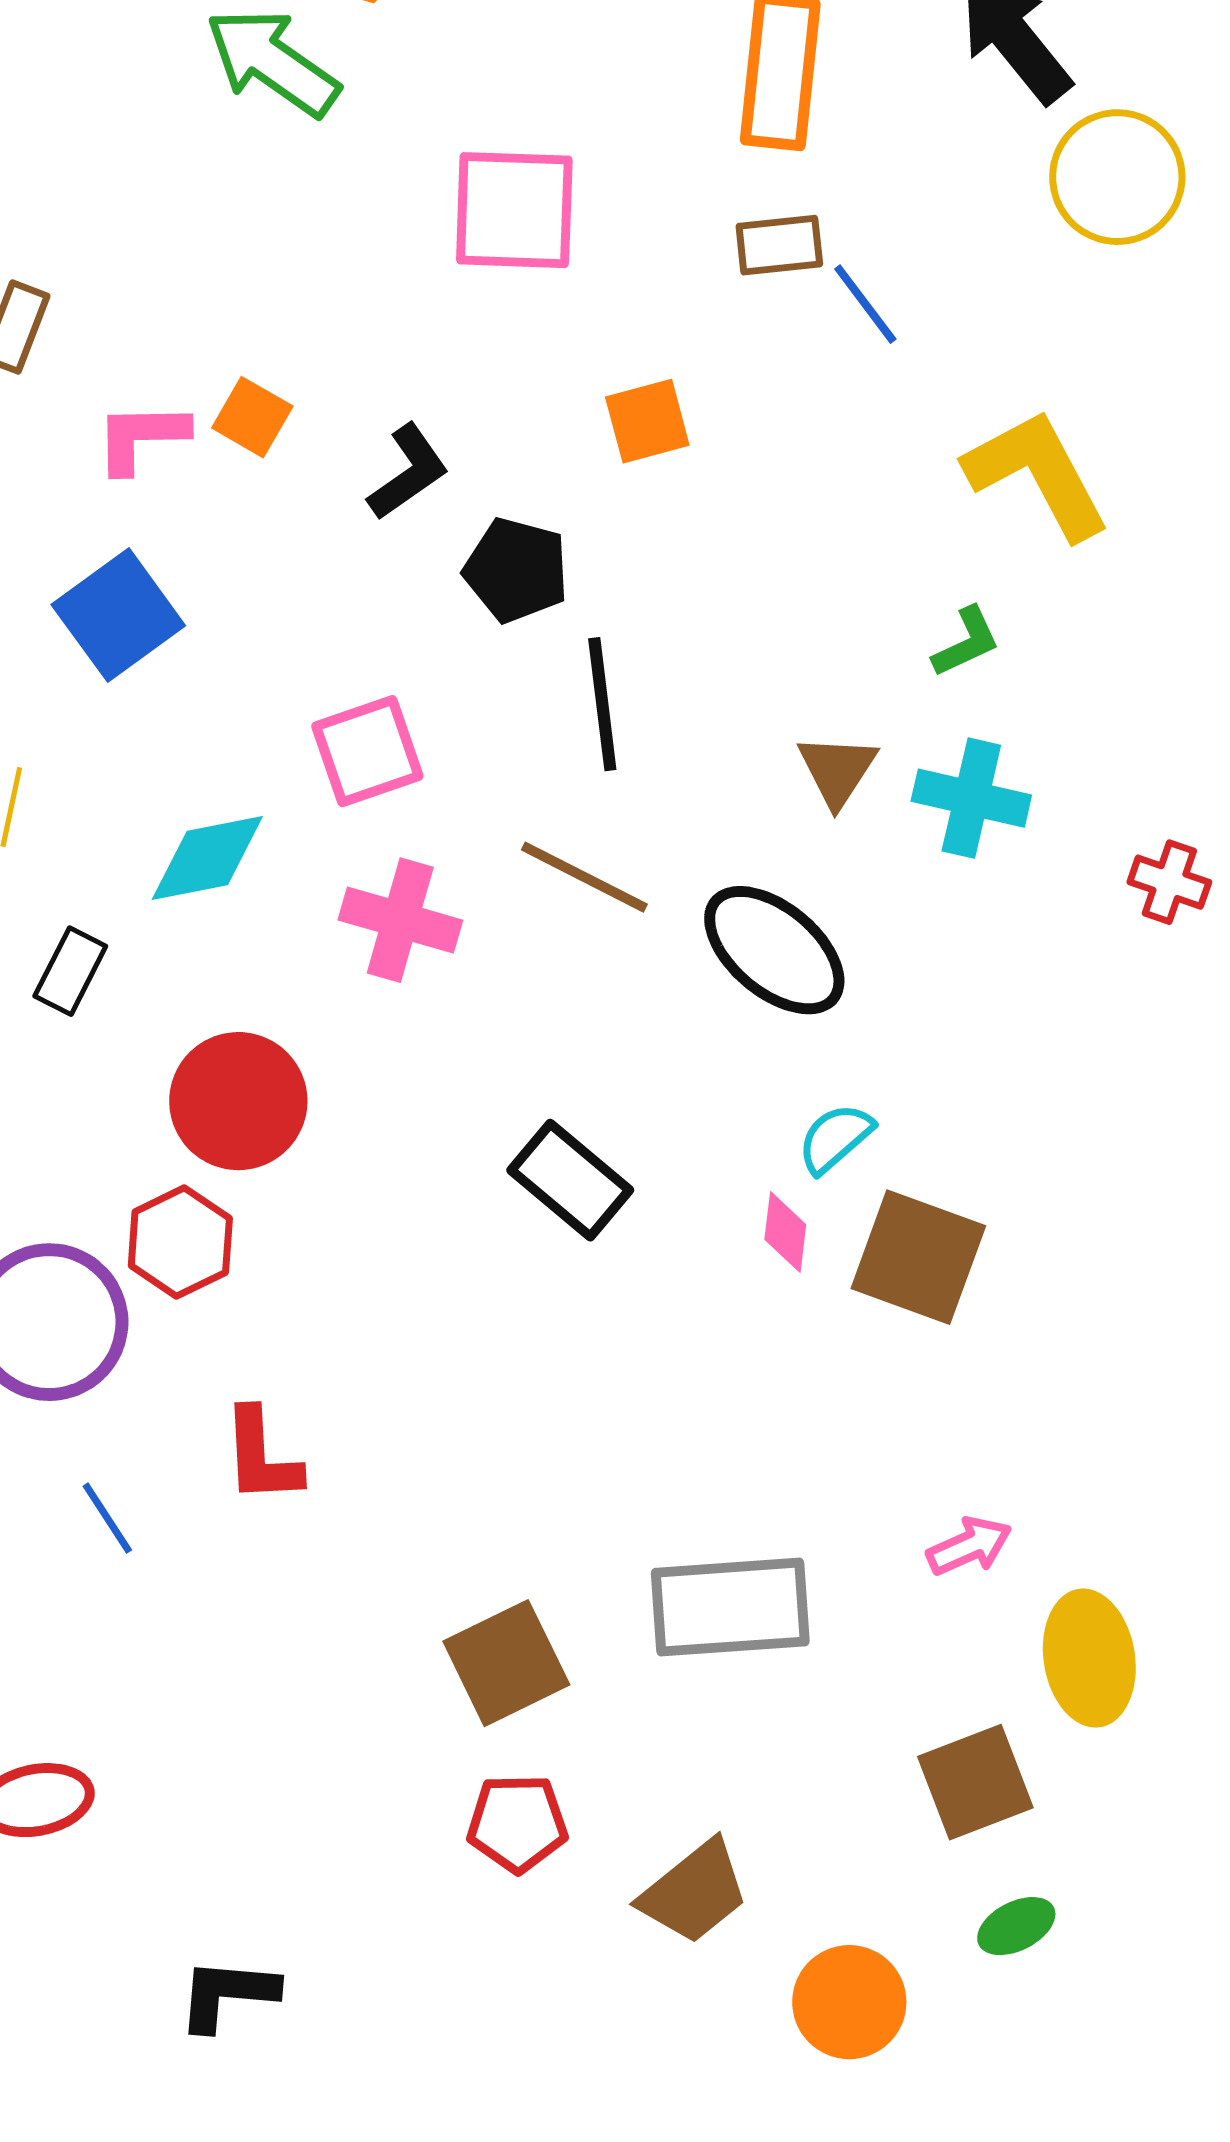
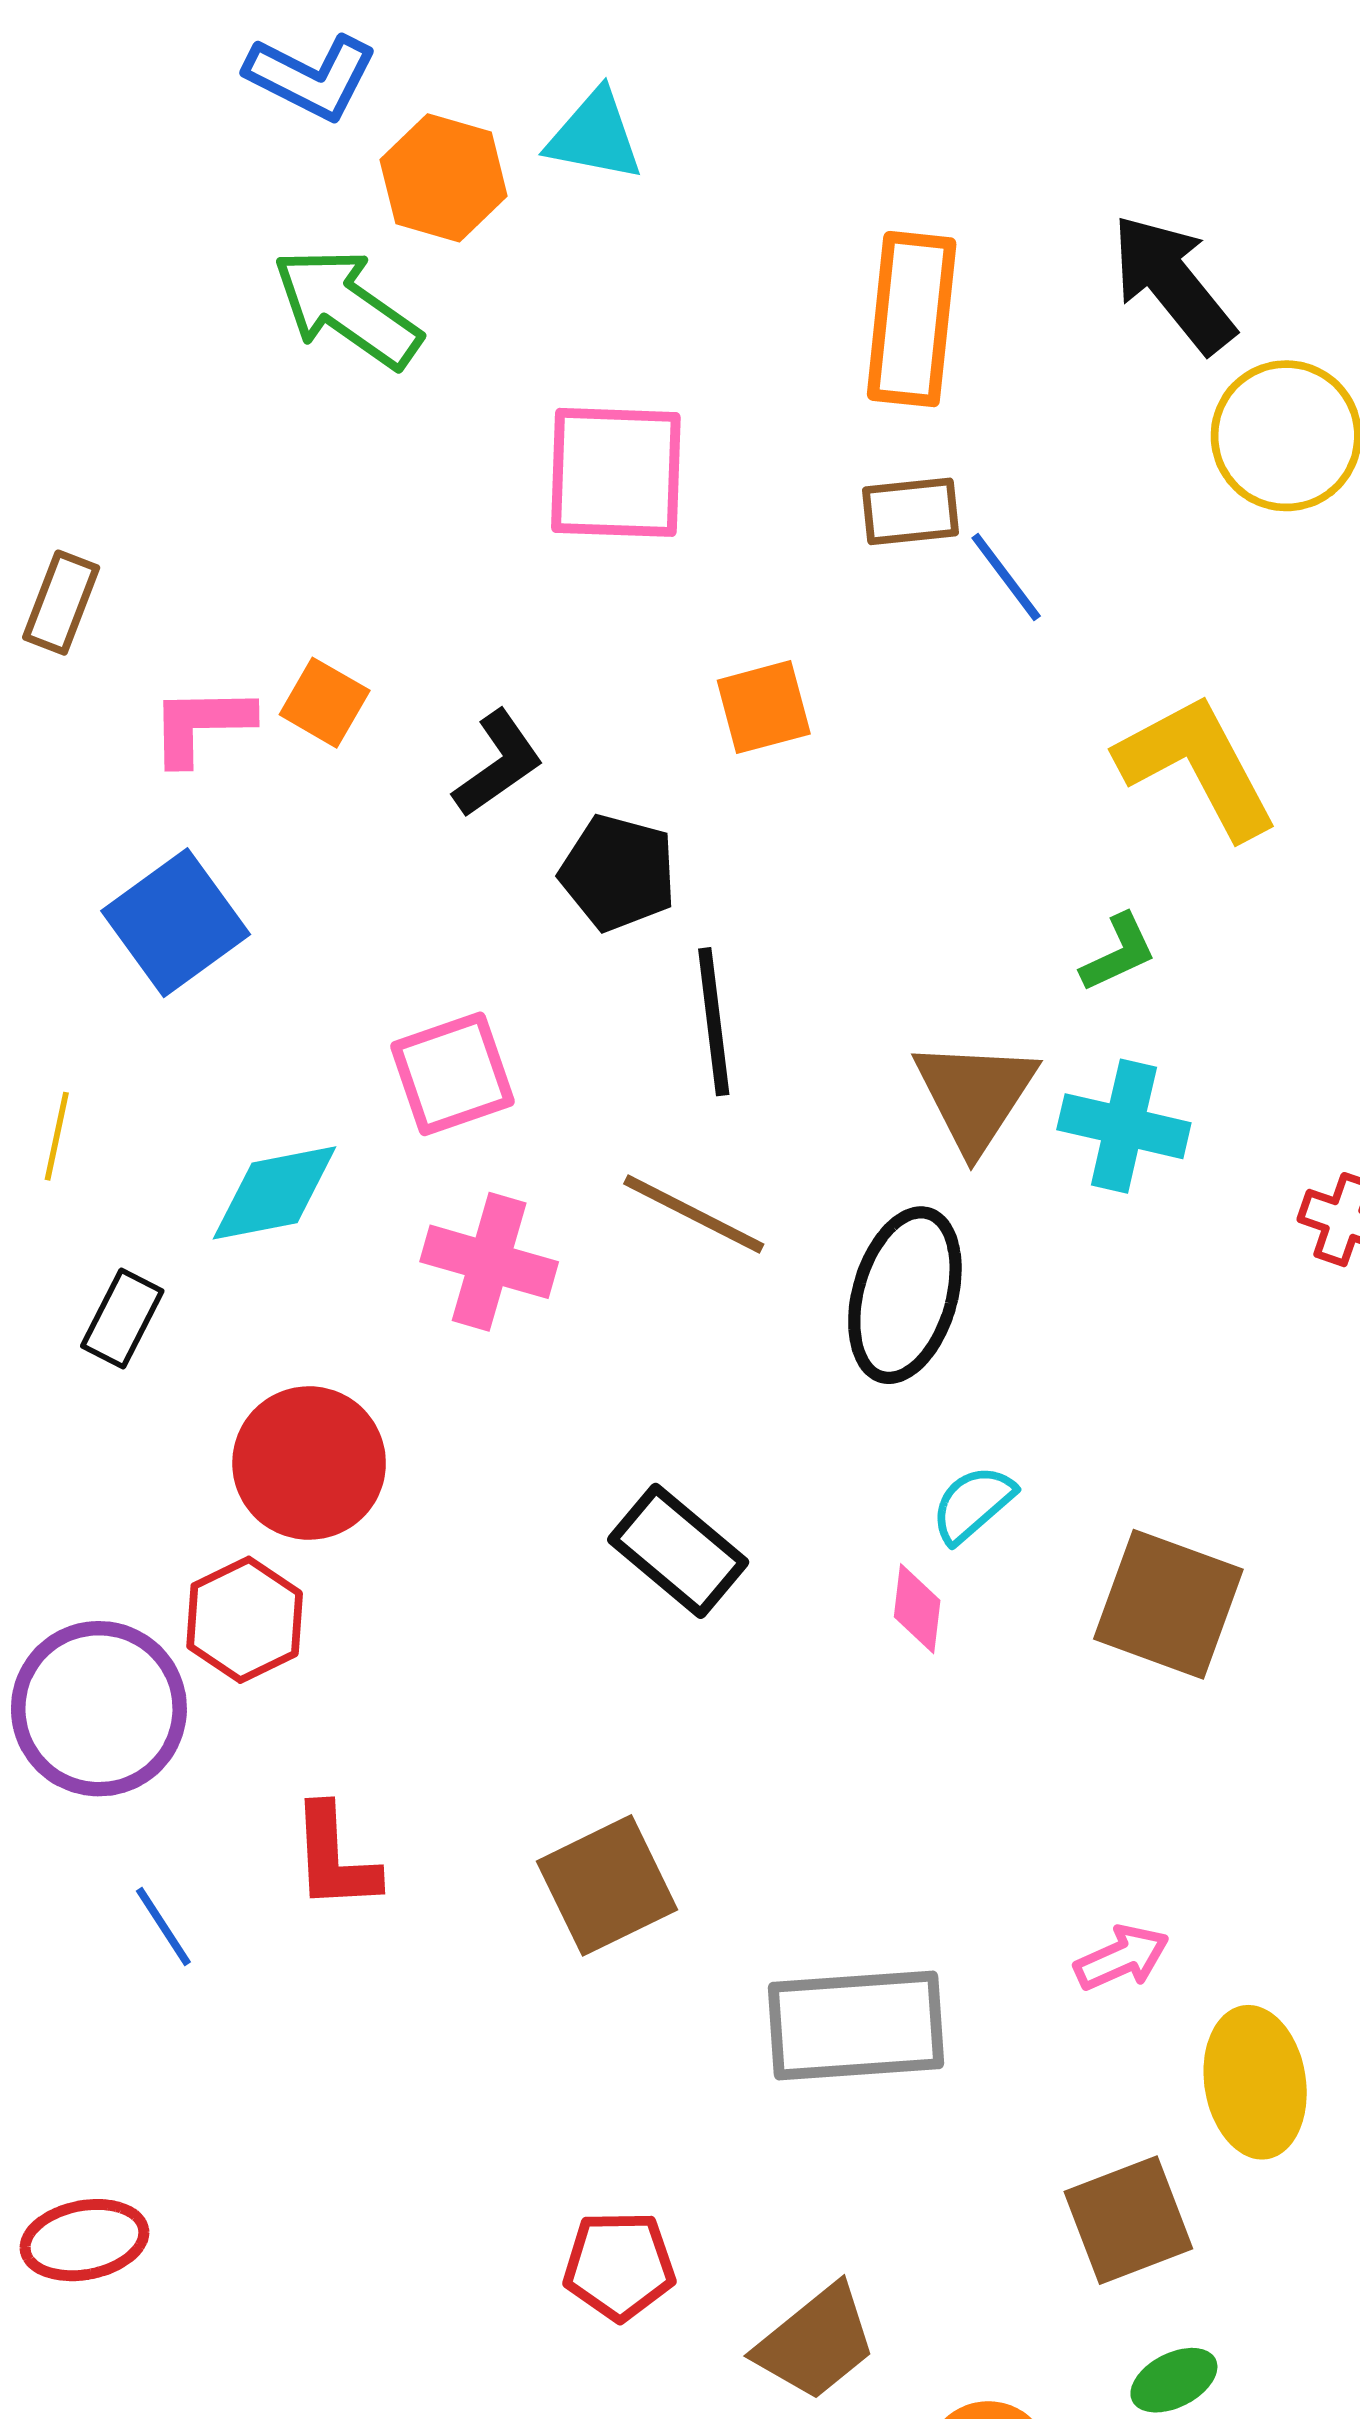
brown triangle: (837, 770) -> (975, 1095), size x1.4
black ellipse: (774, 950) -> (905, 1295), turned 66
brown square: (918, 1257) -> (1168, 1604), moved
brown square: (506, 1663) -> (607, 1885), moved

